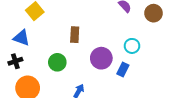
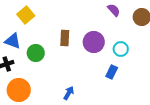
purple circle: (101, 58) -> (94, 42), moved
green circle: (57, 62) -> (36, 53), moved

